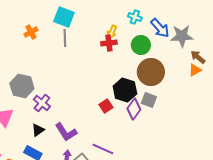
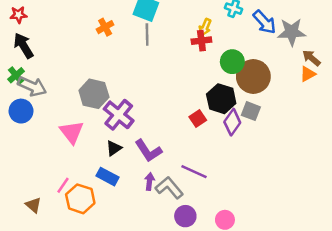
green circle: (141, 45) -> (232, 62), moved
purple cross: (42, 103) -> (119, 115), size x1.4

